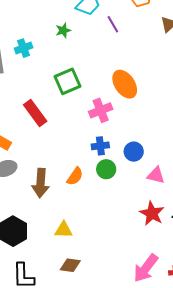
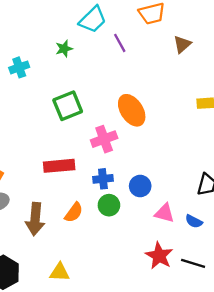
red rectangle: (35, 113) -> (59, 166), moved, turned -60

